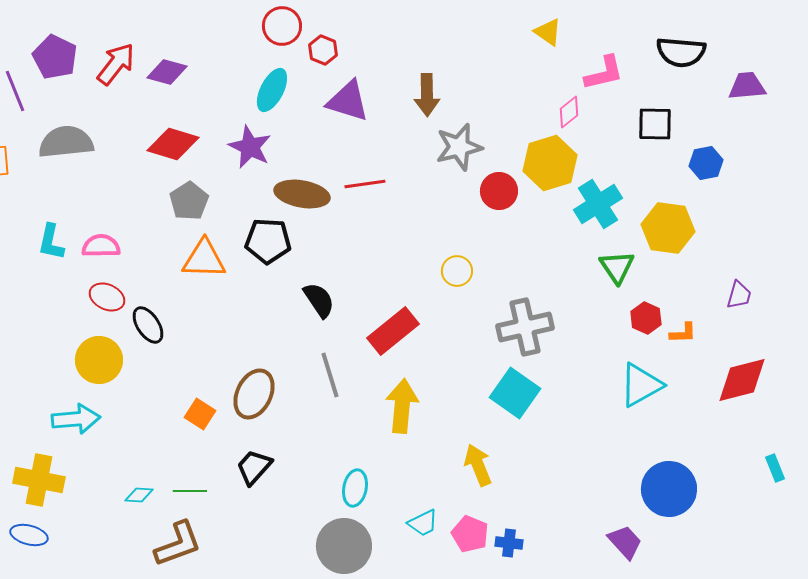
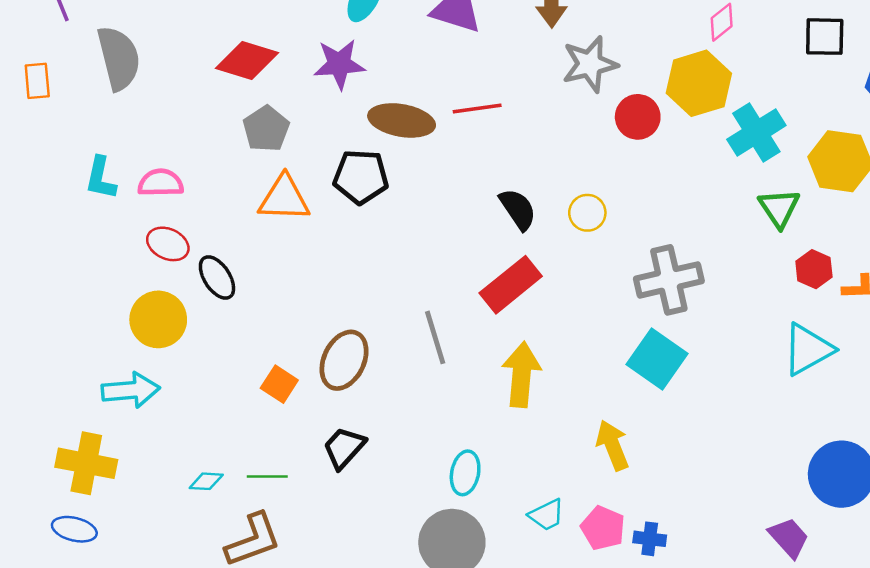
gray semicircle: (66, 142) -> (119, 58), turned 82
purple star: (250, 147) -> (339, 64), turned -30
black semicircle: (319, 300) -> (518, 209), moved

